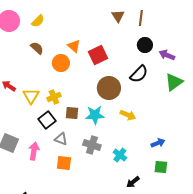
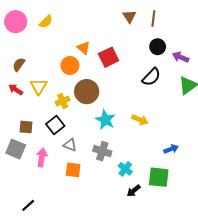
brown semicircle: (37, 48) -> (19, 64), moved, turned -96
brown circle: (109, 88) -> (87, 92), moved
yellow triangle: (31, 96) -> (39, 86), moved
brown square: (72, 113) -> (26, 127), moved
cyan star: (95, 115) -> (105, 120), turned 30
cyan cross: (120, 155) -> (125, 169), moved
green square: (161, 167) -> (159, 177), moved, size x1.5
black arrow: (133, 182) -> (134, 191), moved

